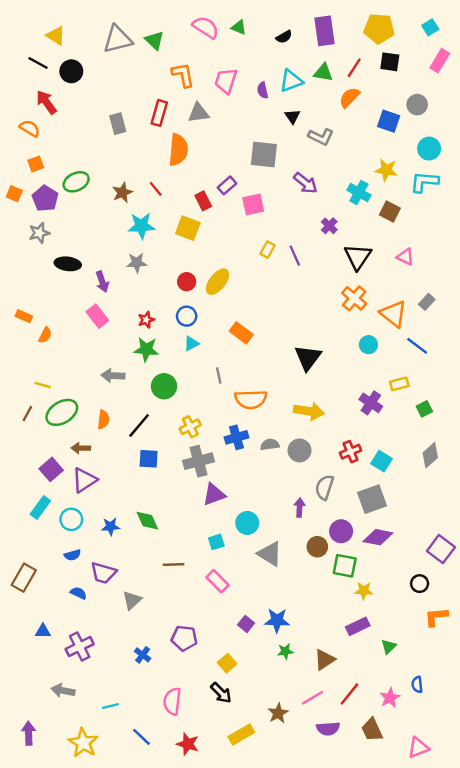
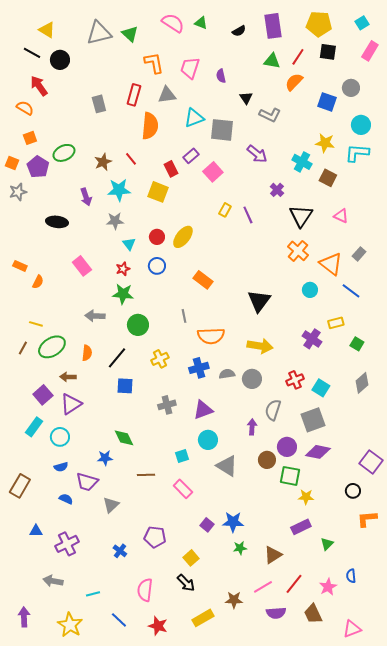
cyan triangle: (291, 81) -> (194, 118), moved
pink square: (253, 204) -> (213, 172), turned -30
gray star: (39, 233) -> (18, 192), moved
purple arrow: (102, 282) -> (86, 197), moved
cyan triangle: (191, 343) -> (129, 244), moved, turned -40
green square: (424, 409) -> (357, 344), turned -32
gray cross: (198, 461) -> (167, 405), moved, size x0.7
purple triangle: (214, 494) -> (203, 410), moved
blue star: (111, 527) -> (105, 458), moved
brown star: (278, 713) -> (234, 600), turned 30

